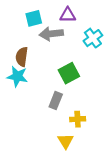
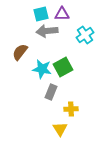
cyan square: (34, 18) -> (41, 14), moved
brown semicircle: (22, 57) -> (20, 52), turned 30
cyan star: (17, 76) -> (42, 69), moved

